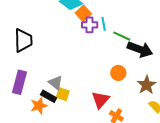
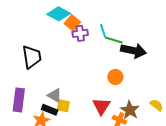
cyan line: (104, 24) -> (103, 31), moved
black trapezoid: (23, 40) -> (32, 57), moved
brown star: (147, 85) -> (130, 110), moved

